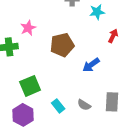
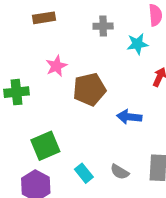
pink star: (28, 28) -> (56, 66), moved
blue arrow: (91, 65) -> (129, 117), turned 42

